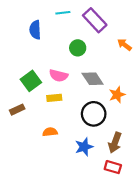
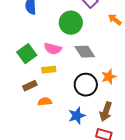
green circle: (78, 48) -> (71, 23), size x1.5
orange star: (117, 95) -> (109, 77), moved
brown rectangle: (17, 110) -> (30, 86), moved

